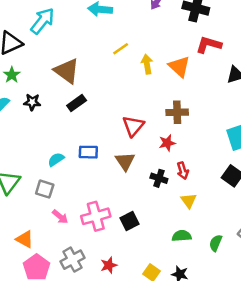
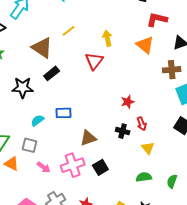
yellow line: (121, 49) -> (69, 31), moved
orange triangle: (179, 67) -> (145, 45), moved
black star: (32, 102) -> (23, 88), moved, size x1.5
brown cross: (177, 112) -> (172, 70), moved
red triangle: (133, 126) -> (94, 61), moved
brown triangle: (125, 161) -> (88, 138), moved, turned 48
orange triangle: (25, 239) -> (11, 164), moved

